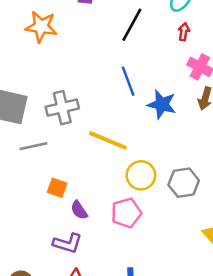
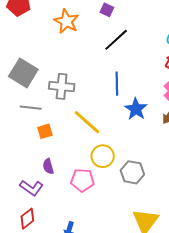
black line: (132, 25) -> (116, 40), moved
orange square: (57, 188) -> (45, 131), moved, turned 35

